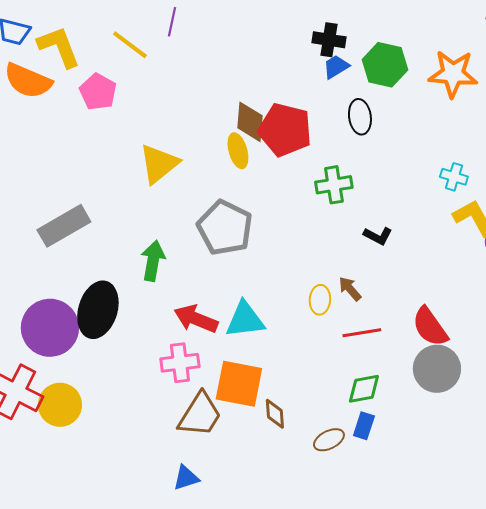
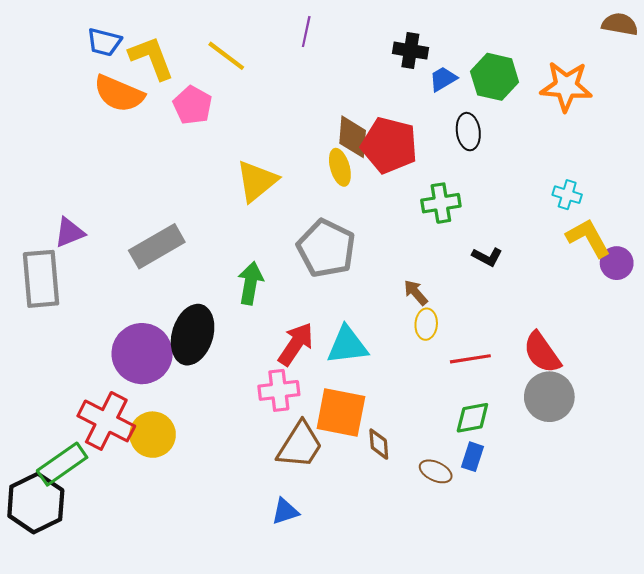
purple line: (172, 22) -> (306, 32), moved
black cross: (329, 40) -> (410, 51), moved
brown arrow: (350, 289) -> (416, 293), moved
red arrow: (196, 319) -> (296, 344), turned 102
brown ellipse: (329, 440) -> (436, 471), turned 52

